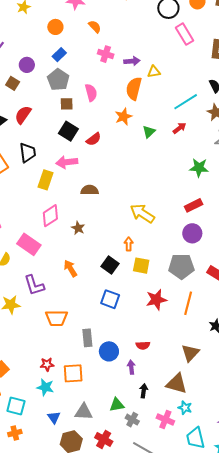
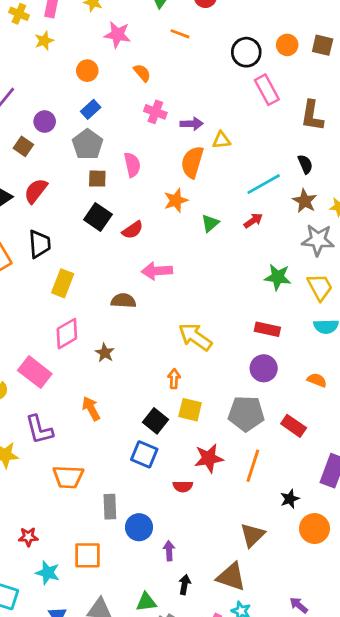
pink arrow: (67, 162) -> (157, 271), moved
red rectangle: (194, 205) -> (267, 329), turned 36
black square: (110, 265) -> (156, 421), moved
red semicircle: (143, 345) -> (183, 486), moved
red star: (47, 364) -> (28, 537), moved

